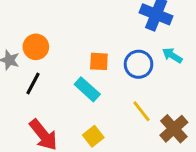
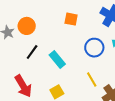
orange square: (99, 61) -> (71, 19), moved
black line: (33, 84) -> (32, 52), moved

